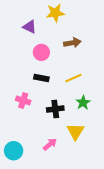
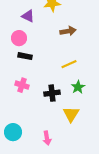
pink circle: (41, 52) -> (19, 38), moved
black rectangle: (41, 78) -> (25, 56), moved
pink arrow: (50, 144) -> (47, 138), moved, turned 120

